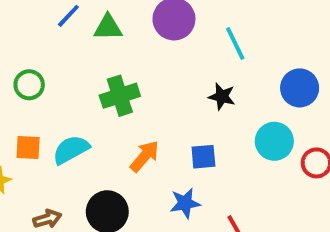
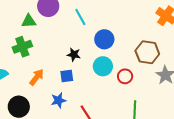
green triangle: (108, 27) -> (29, 21), moved
blue circle: (300, 88) -> (104, 39), moved
black star: (222, 96) -> (74, 55), moved

